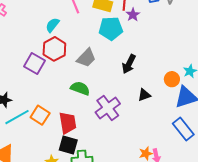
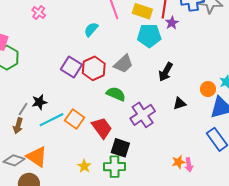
red hexagon: (54, 49) -> (94, 68), moved
red trapezoid: (68, 123) -> (102, 128), turned -30
black square: (68, 145) -> (120, 148), moved

